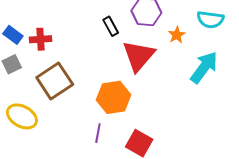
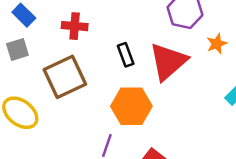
black rectangle: (111, 26) -> (126, 55), moved
red cross: (41, 39) -> (75, 26), moved

